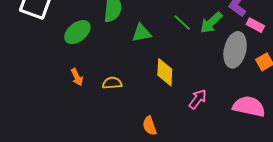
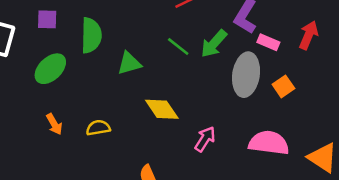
yellow diamond: (165, 72) -> (162, 109), turned -32

